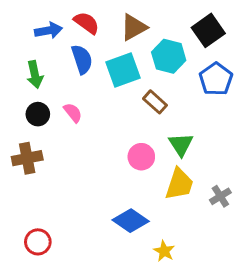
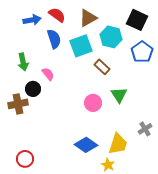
black square: (208, 30) -> (137, 20), turned -30
green arrow: (35, 75) -> (23, 62), moved
black circle: (38, 114) -> (33, 89), moved
yellow trapezoid: (179, 184) -> (118, 144), moved

